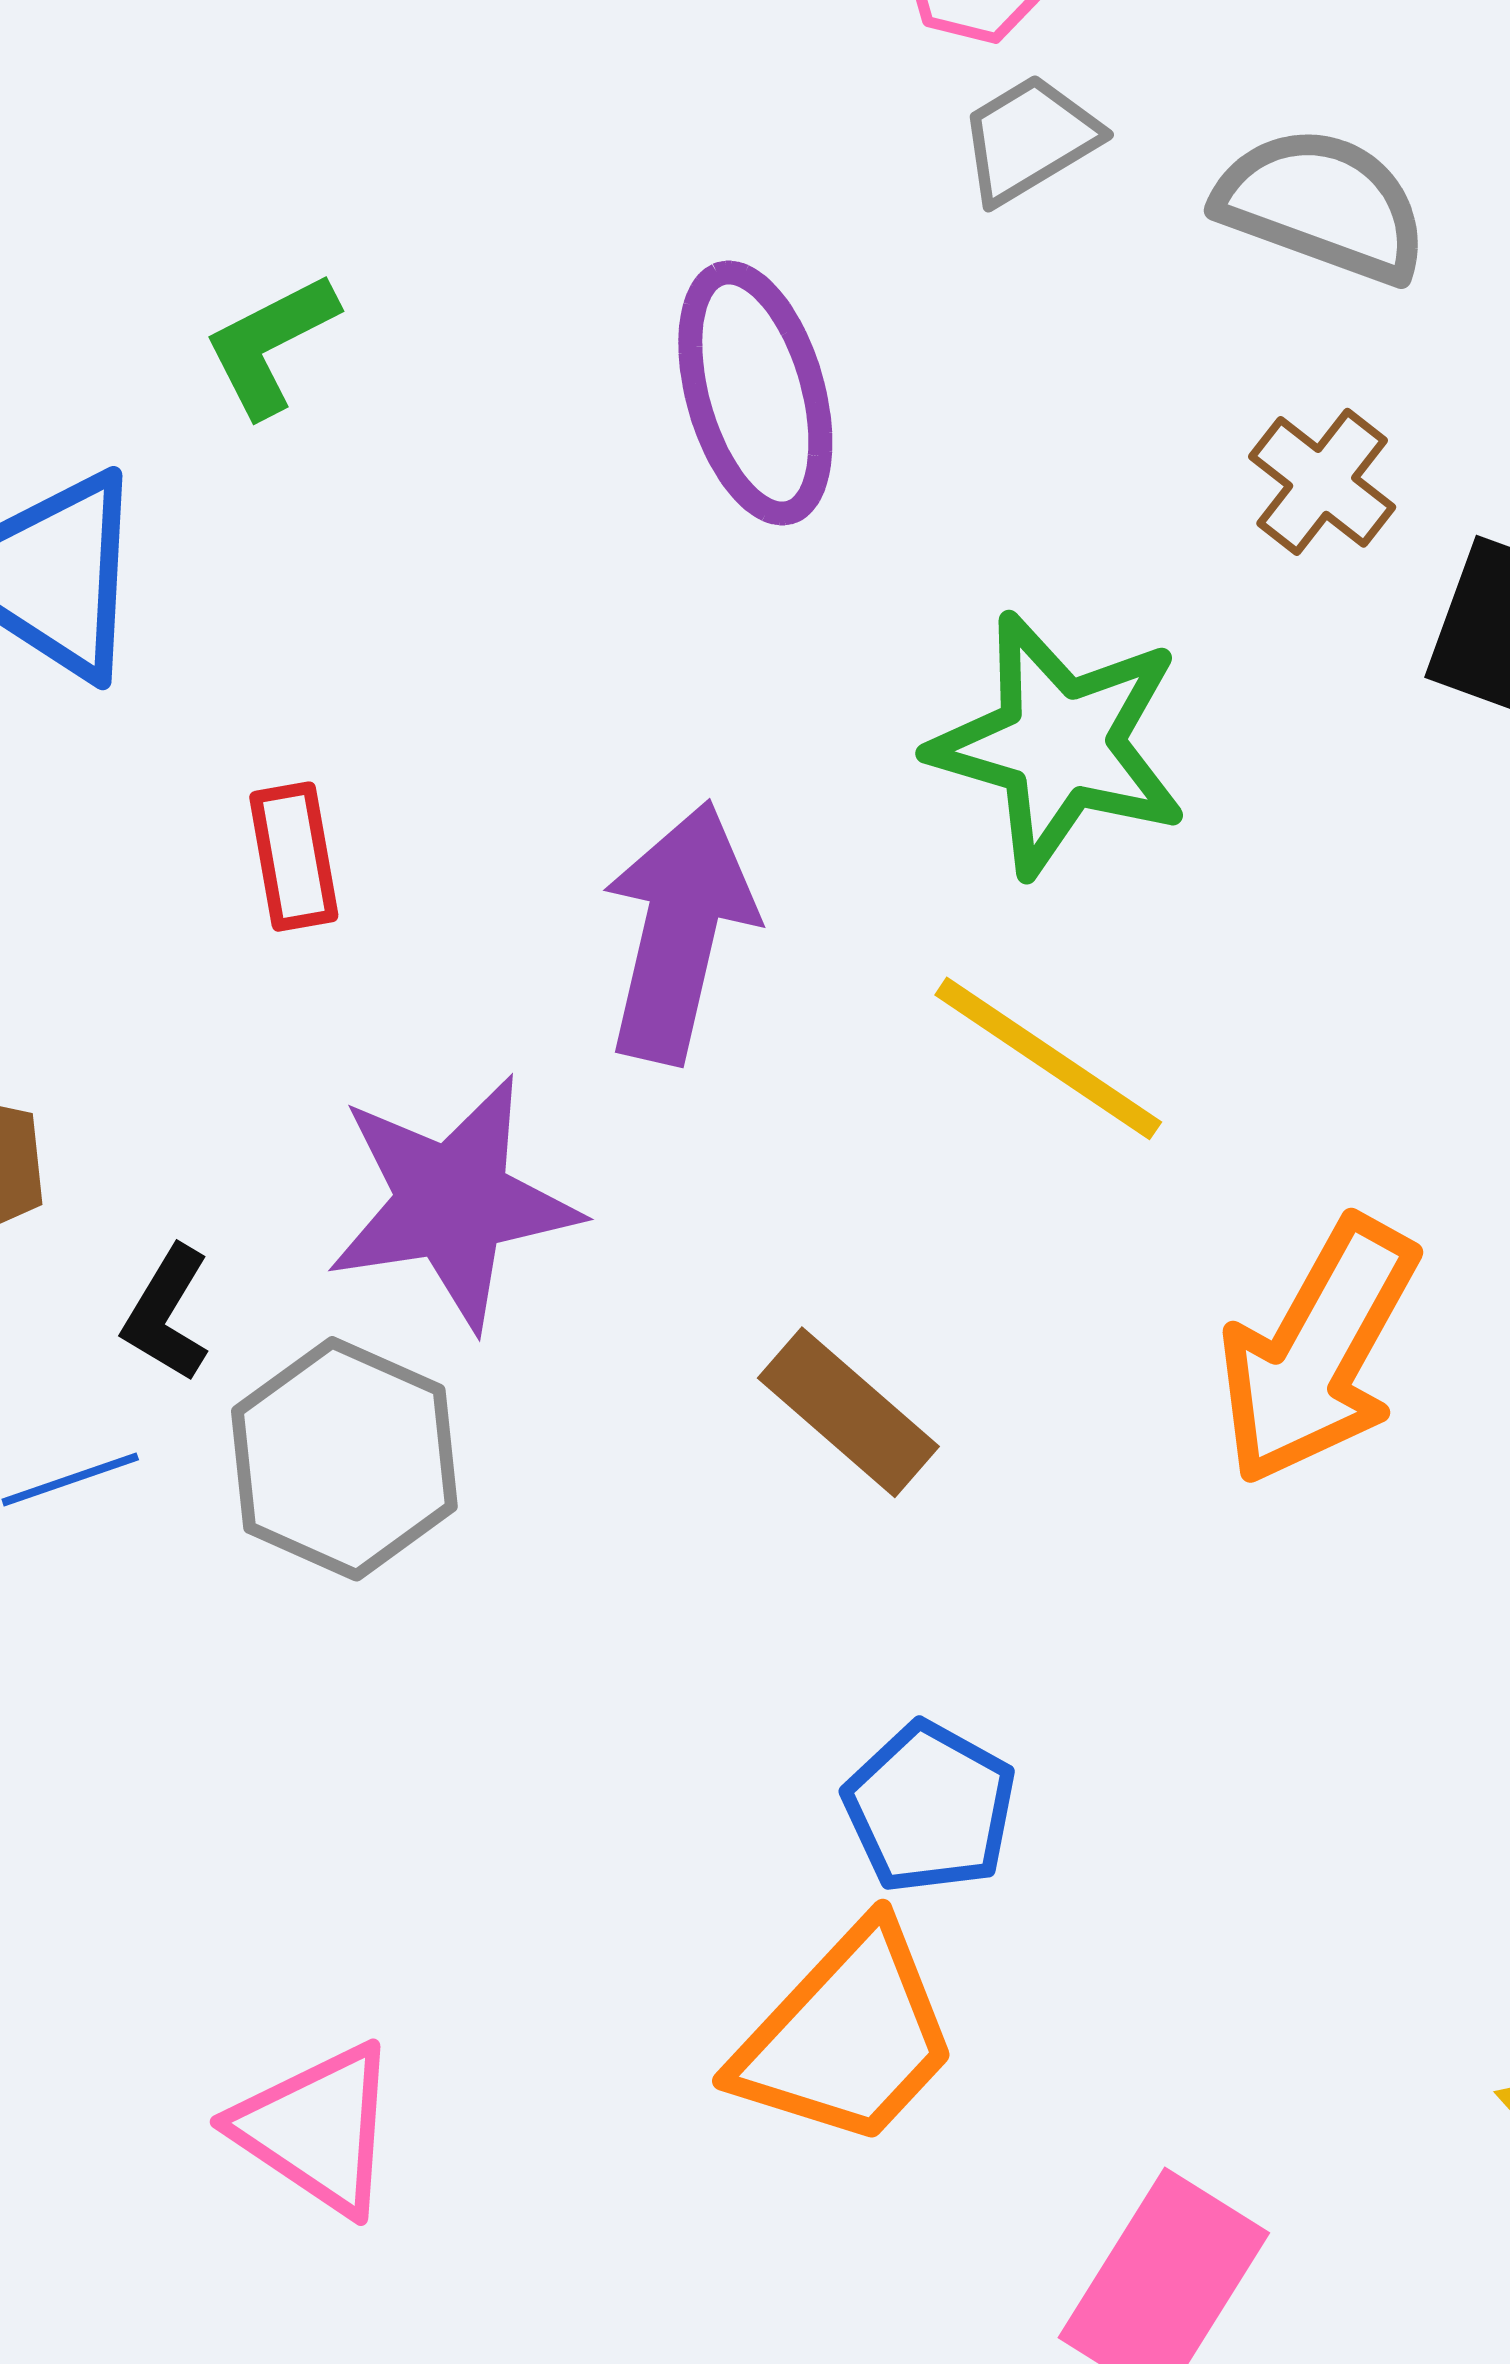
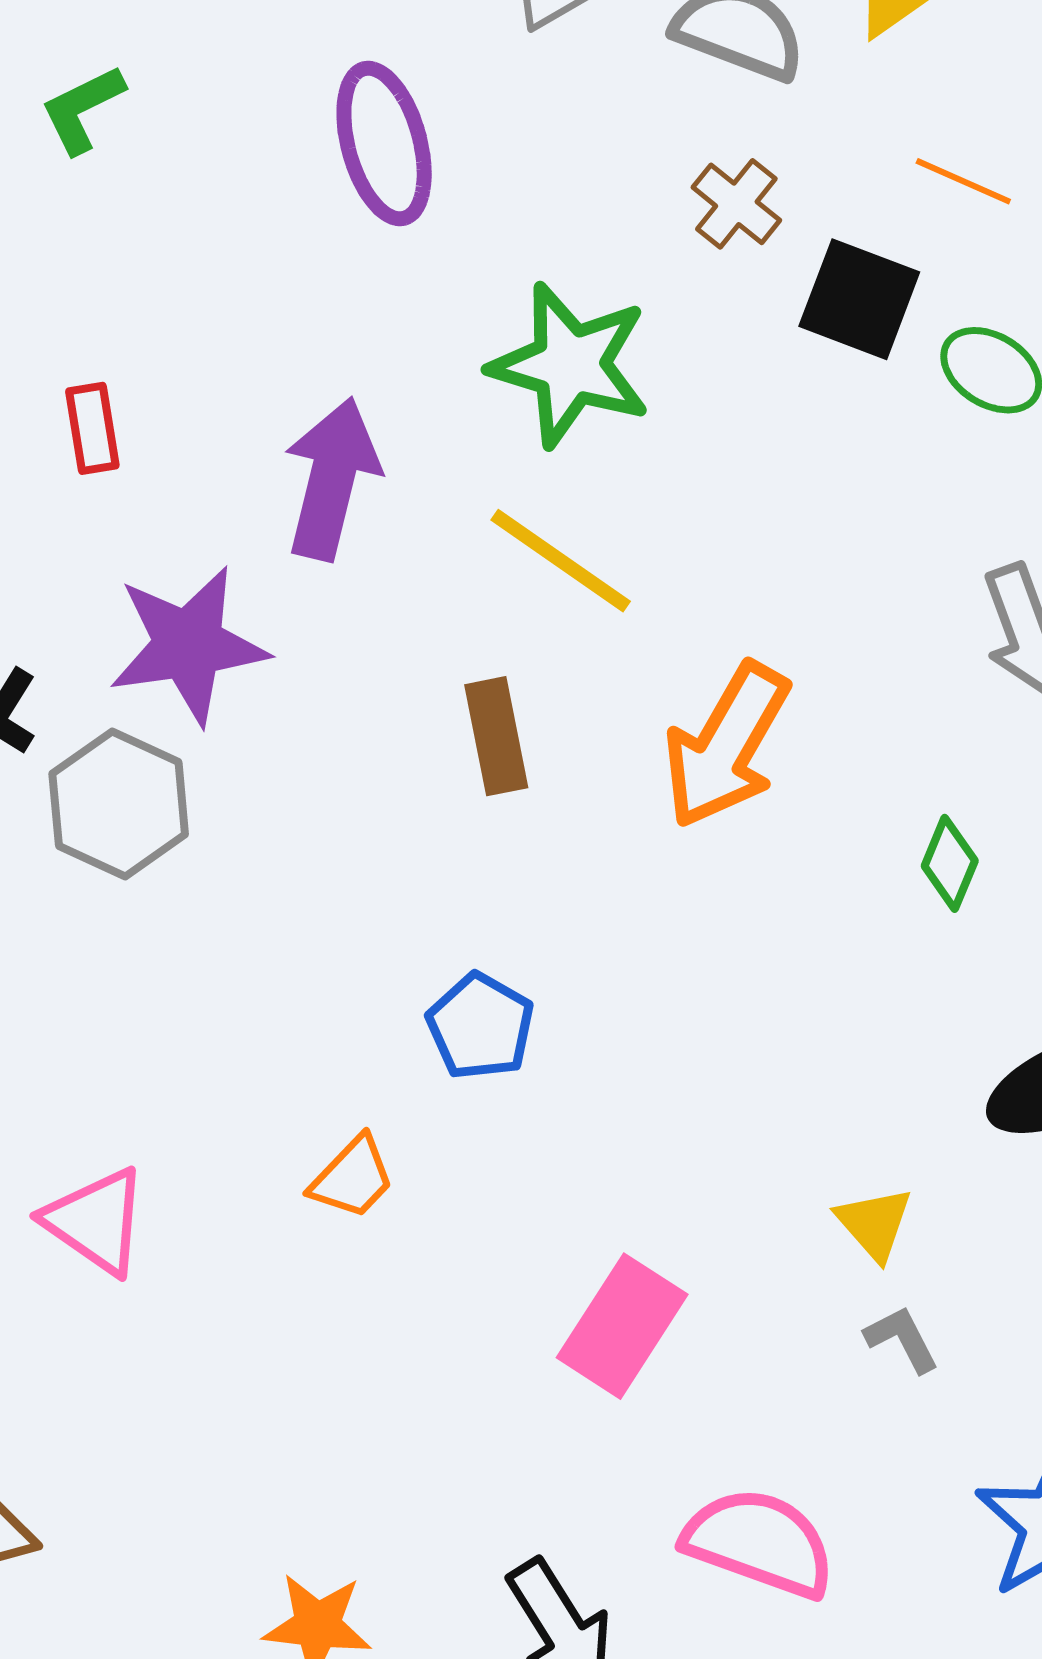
brown rectangle: (848, 1412) -> (496, 736), moved, turned 37
orange trapezoid: (847, 2036) -> (352, 1178), moved, size x0.6

